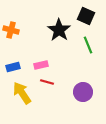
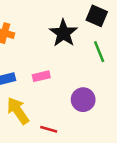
red line: (47, 82) -> (49, 129), moved
purple circle: (83, 92) -> (83, 100), moved

